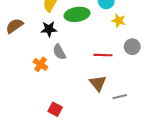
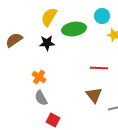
gray semicircle: (59, 52) -> (41, 98), moved

